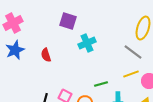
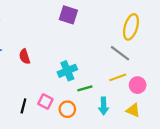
purple square: (68, 21) -> (68, 15), moved
cyan cross: (87, 43) -> (67, 71), moved

